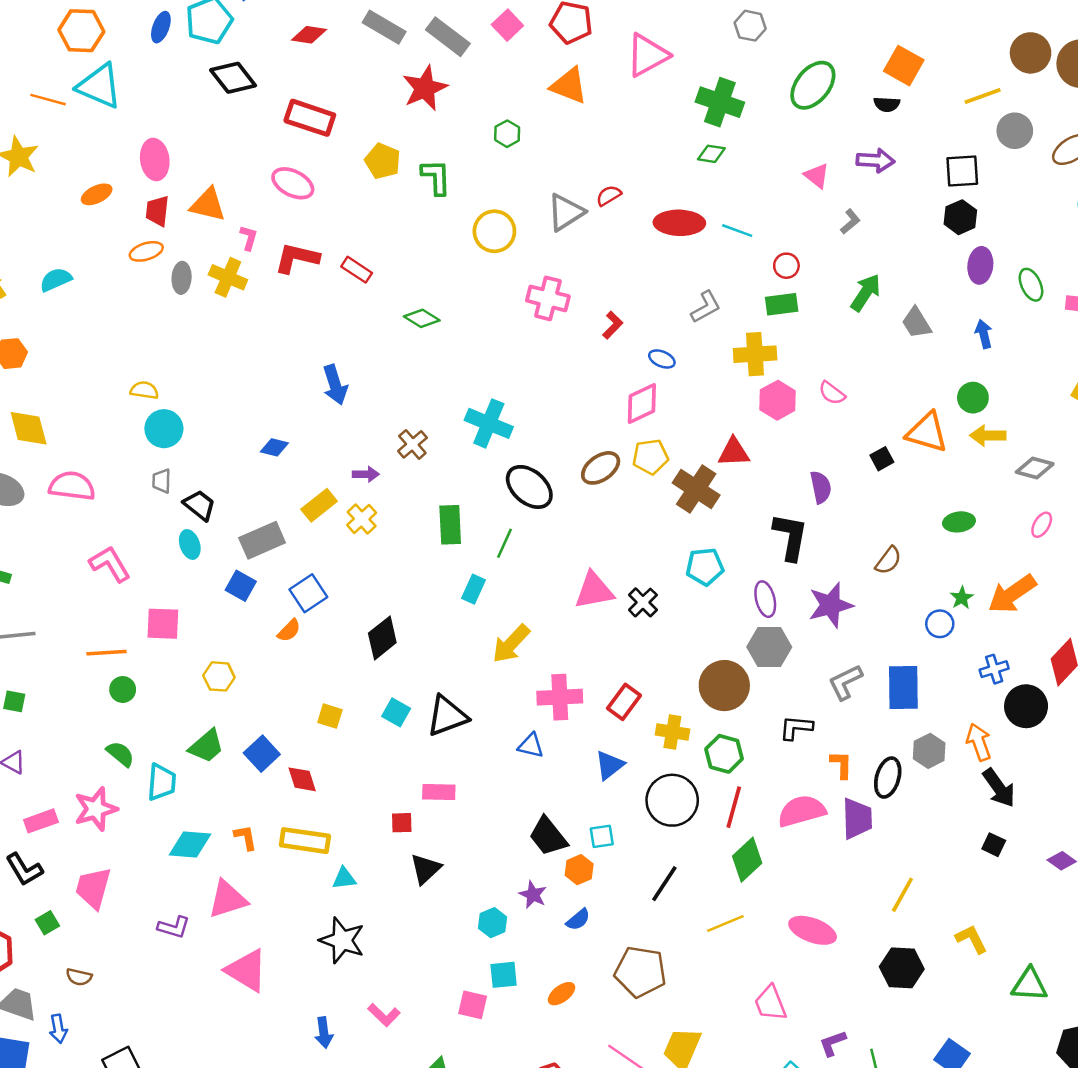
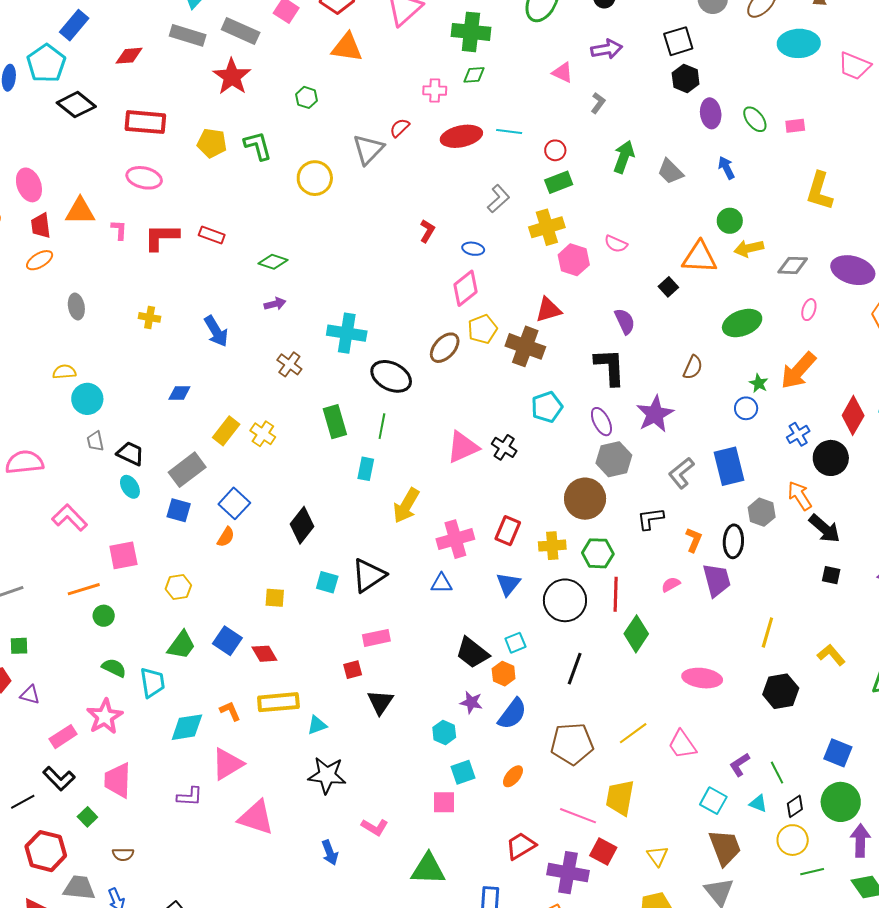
yellow cross: (228, 277) -> (150, 317), moved, size x0.7
gray ellipse: (182, 278) -> (76, 307), moved
pink cross: (548, 298) -> (435, 91), moved, size x0.7
purple arrow: (366, 474) -> (275, 304), moved
green ellipse: (959, 522) -> (742, 323), size x1.5
orange L-shape: (841, 765) -> (694, 540), turned 35
pink semicircle: (802, 811) -> (671, 584), size x0.5
blue semicircle: (578, 920) -> (512, 714), size x1.6
yellow line: (725, 923) -> (633, 733), moved

